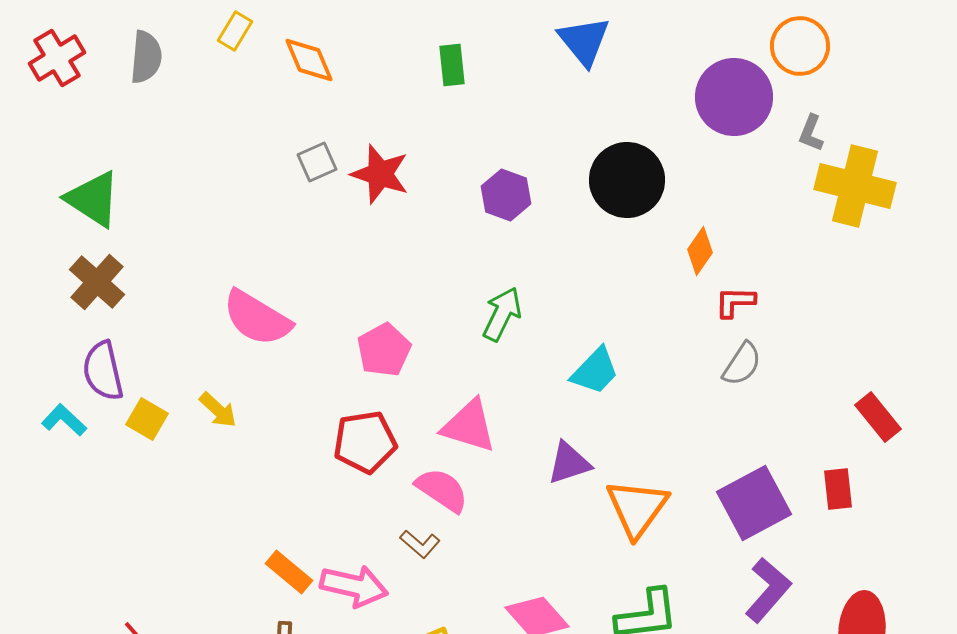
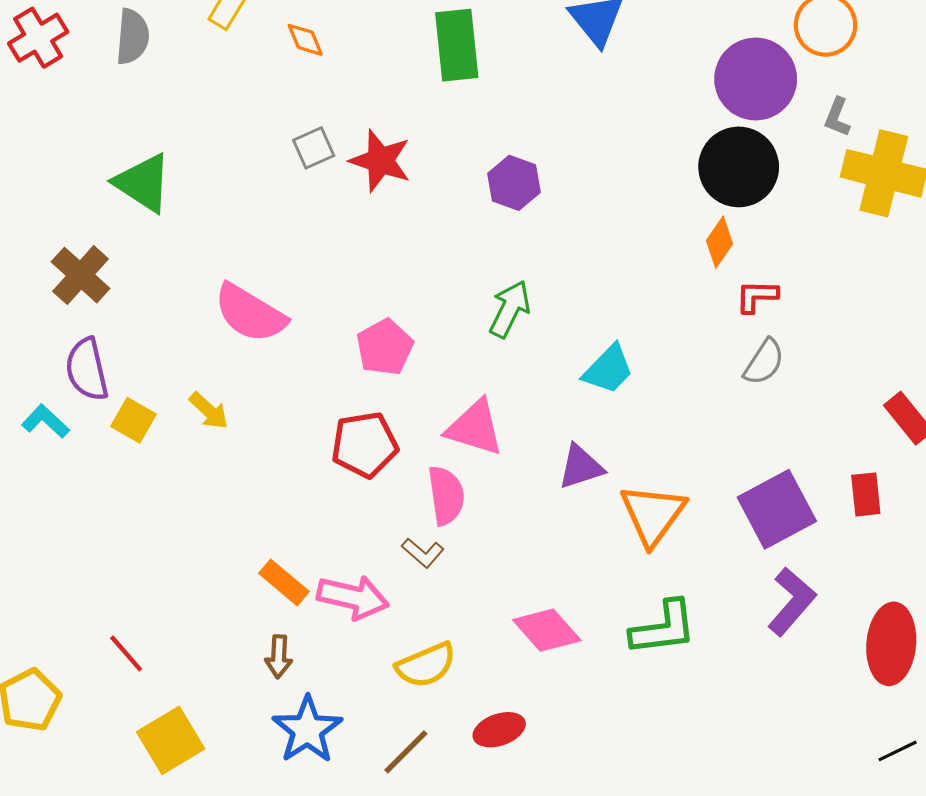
orange diamond: (309, 60) -> (305, 40), size x0.7
green rectangle: (452, 65) -> (457, 45), size x1.6
black circle: (627, 180) -> (739, 167), moved
green triangle: (93, 199) -> (143, 183), moved
pink semicircle: (442, 490) -> (446, 496), turned 48

